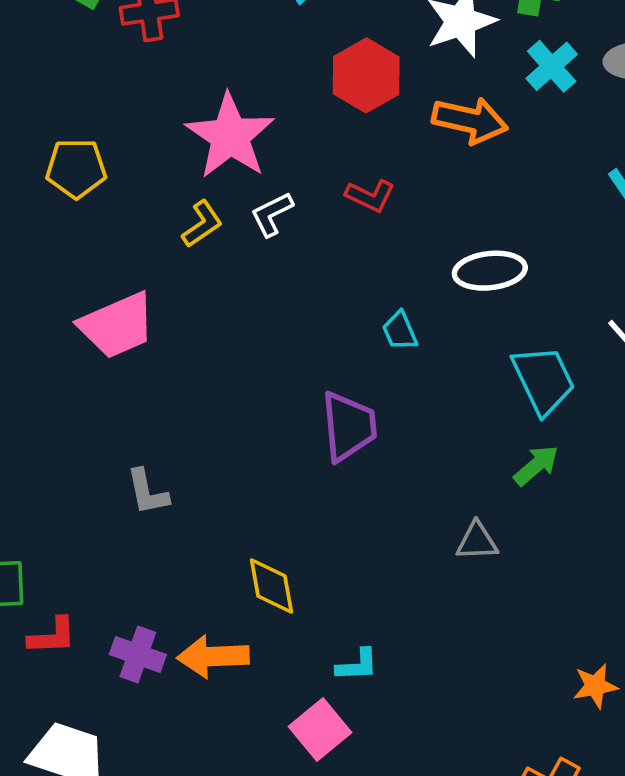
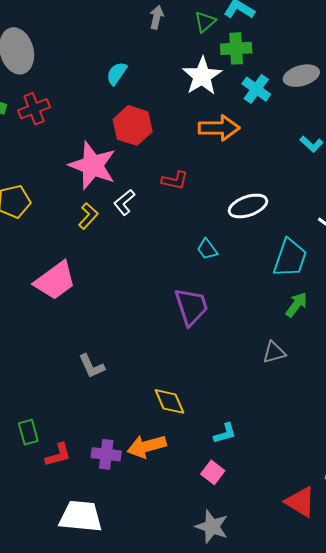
red hexagon: (366, 75) -> (133, 125), moved
cyan trapezoid: (543, 380) -> (290, 258), turned 57
pink square: (320, 730) -> (213, 472), size x0.7

